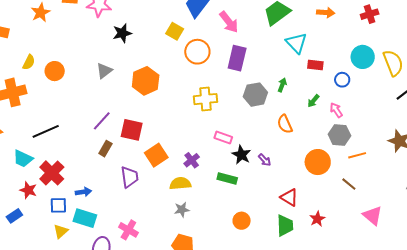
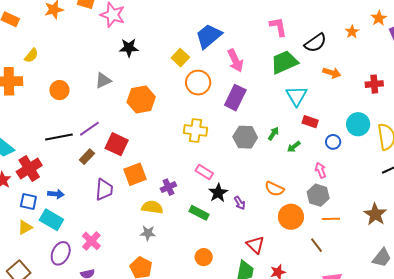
orange circle: (55, 71) -> (59, 90), moved
green arrow: (313, 101) -> (294, 147), moved
orange semicircle: (285, 124) -> (274, 189), moved, turned -54
black line: (46, 131) -> (59, 137), moved

